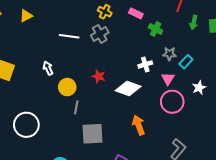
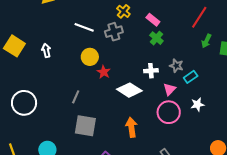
green cross: (156, 29) -> (156, 38), moved
white arrow: (48, 68) -> (46, 50), moved
yellow circle: (67, 87) -> (90, 57), moved

